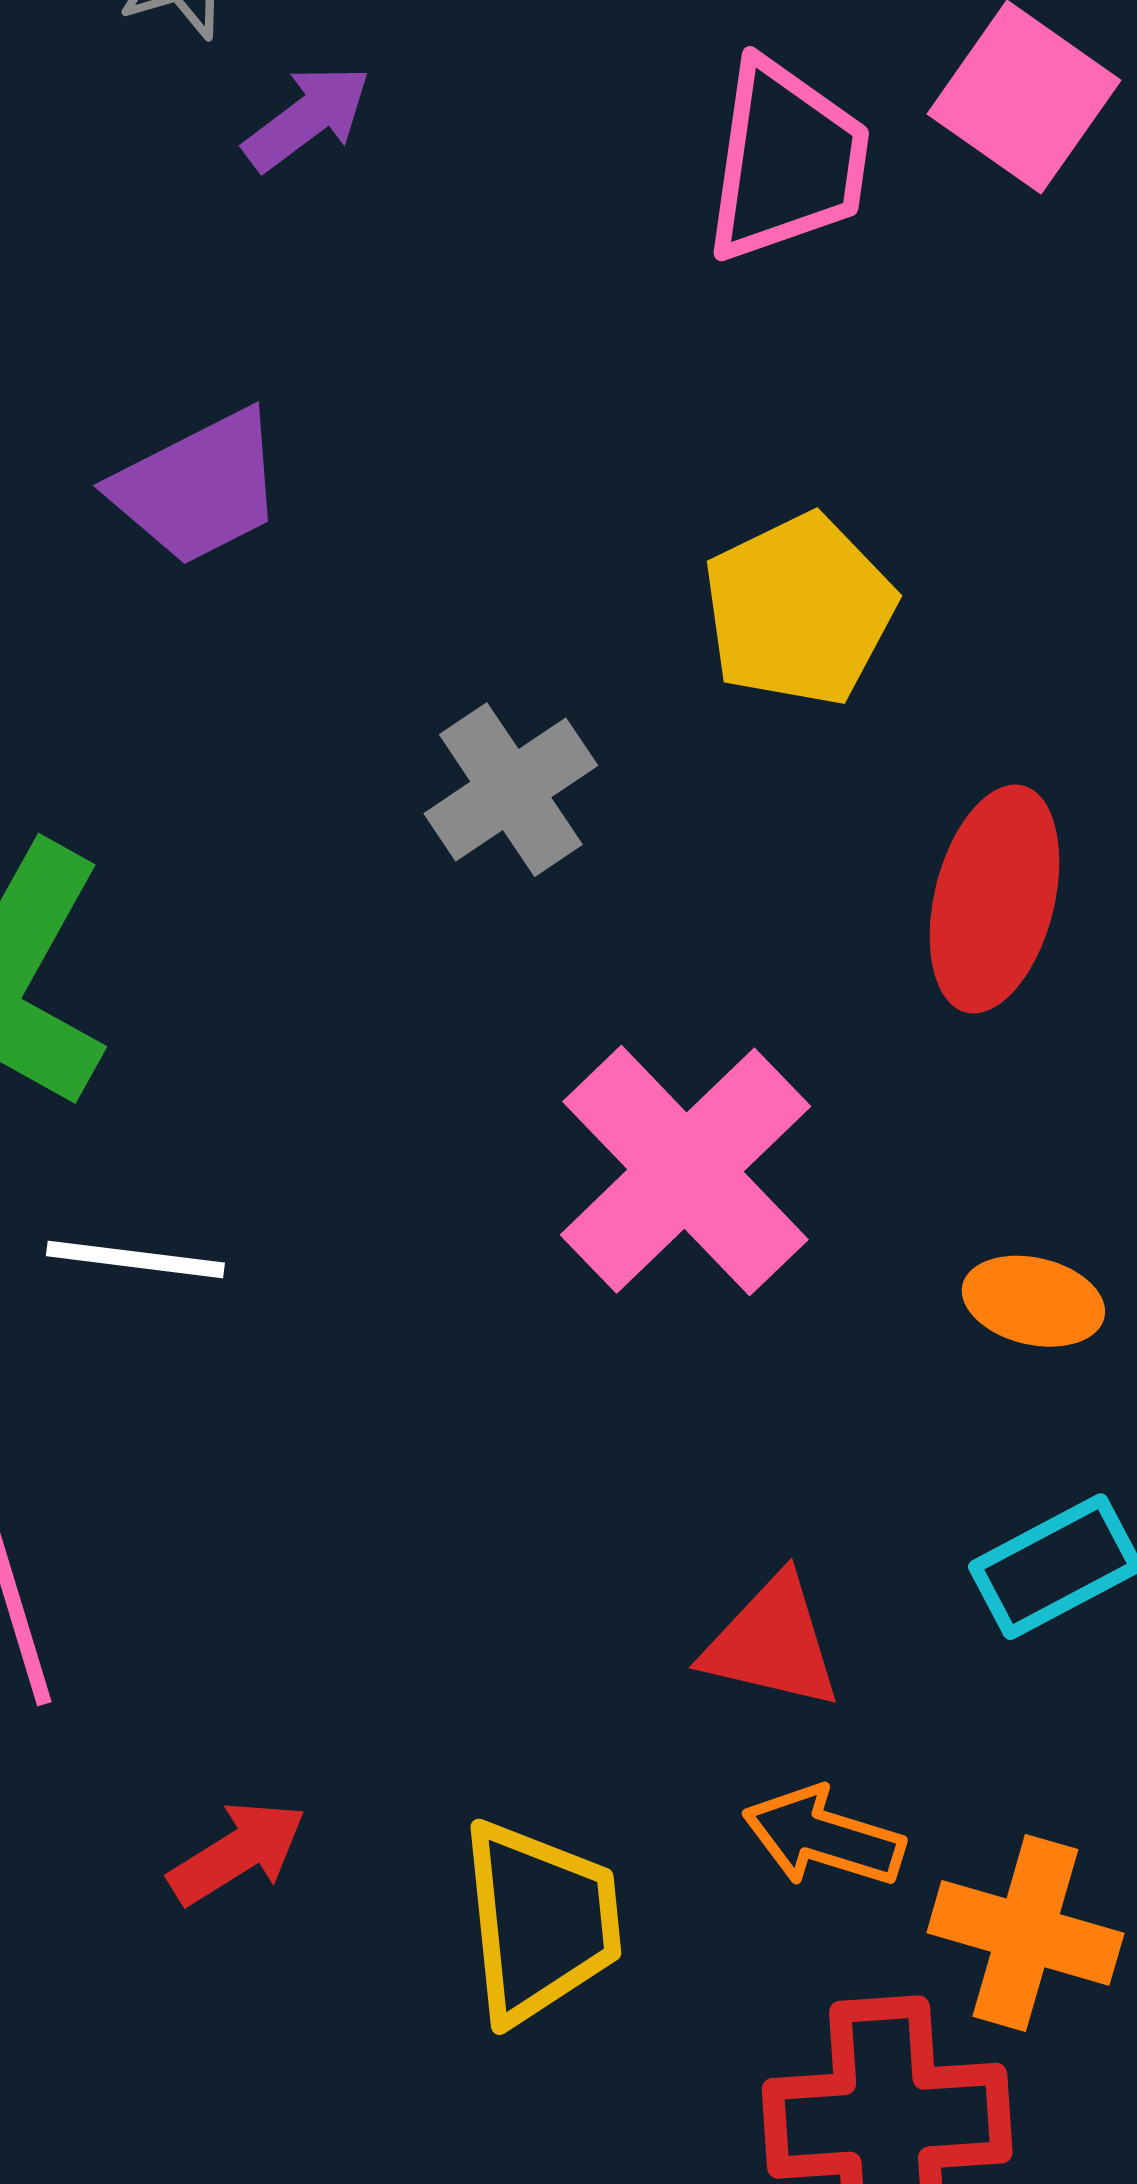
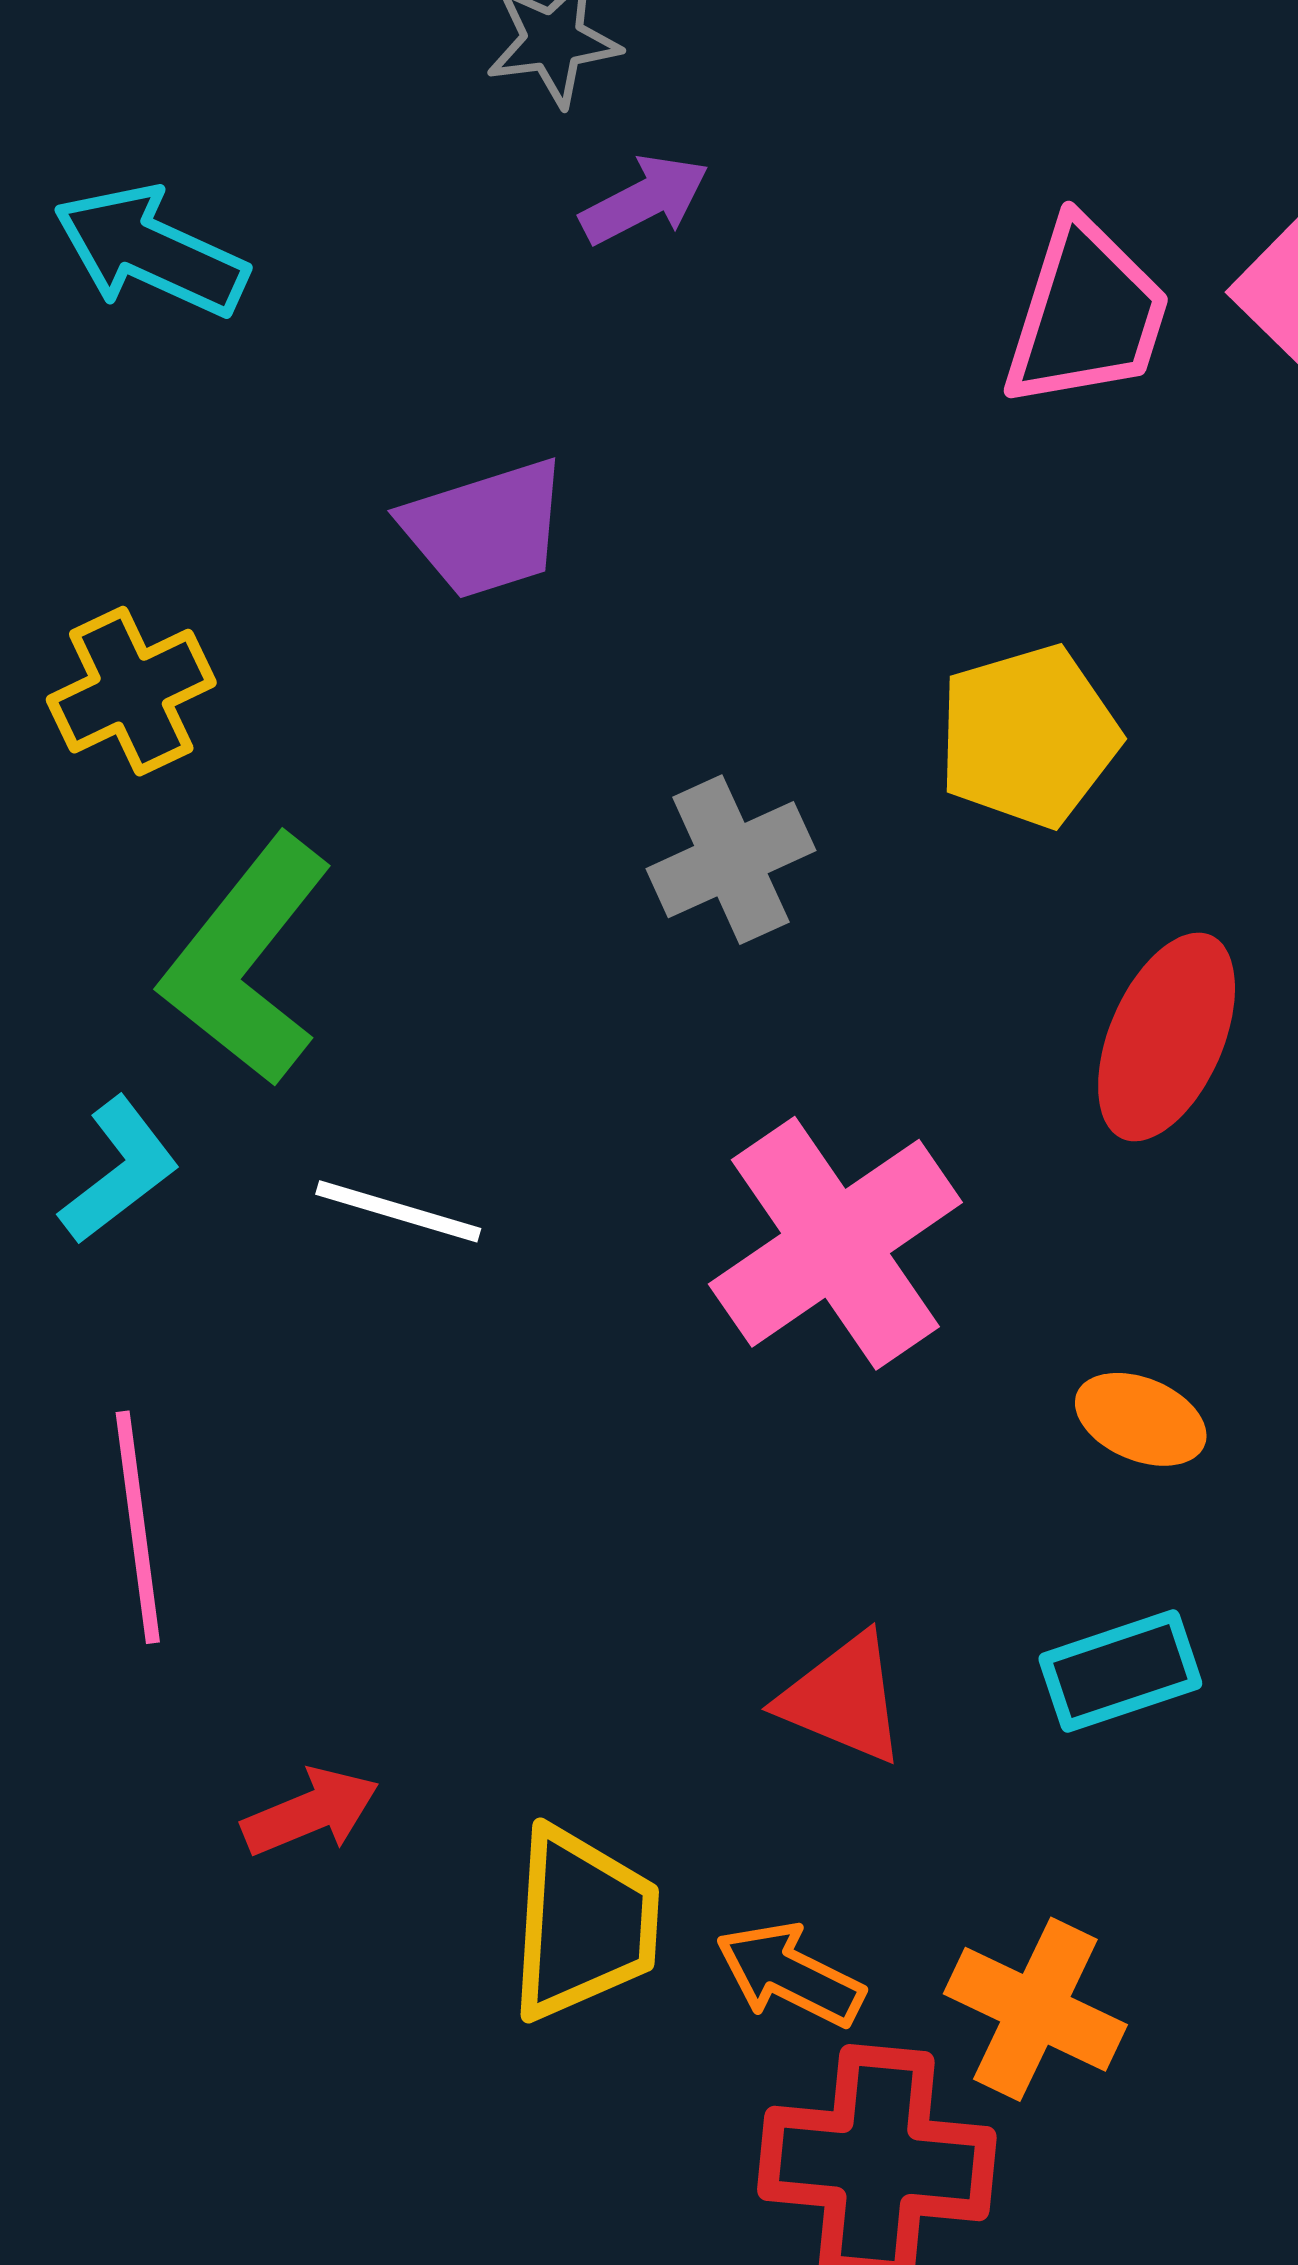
white line: (135, 1259) -> (398, 1211), moved
orange arrow: (824, 1837) -> (790, 1975), moved

